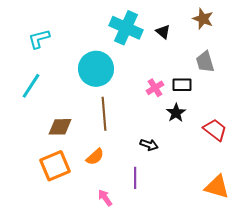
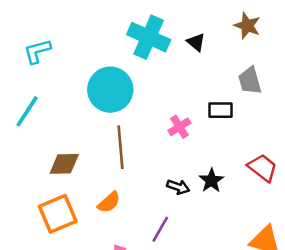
pink cross: (155, 88) -> (179, 127), moved
black star: (176, 113) -> (211, 181), moved
purple line: (135, 178) -> (160, 229), turned 30

